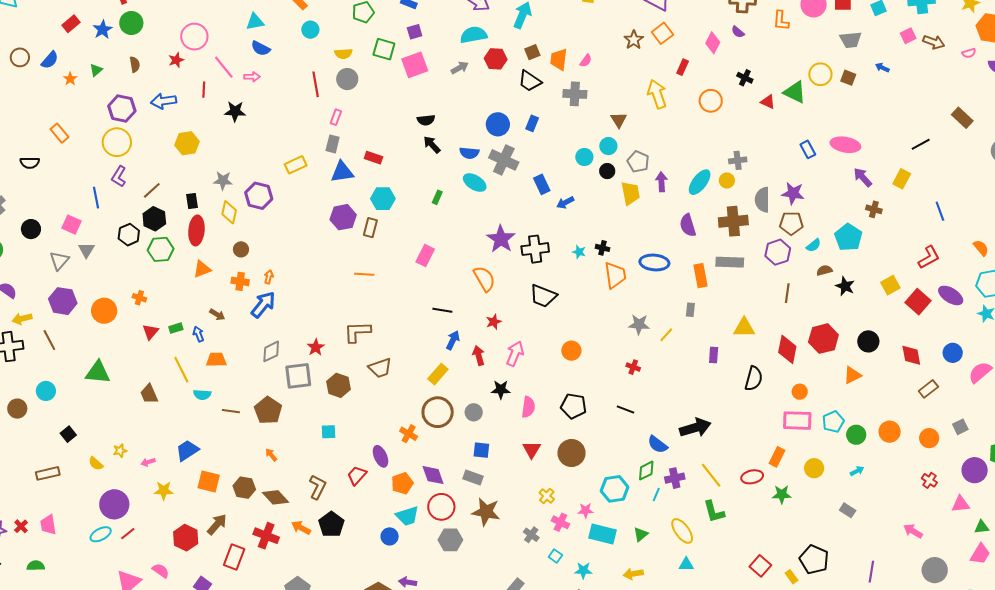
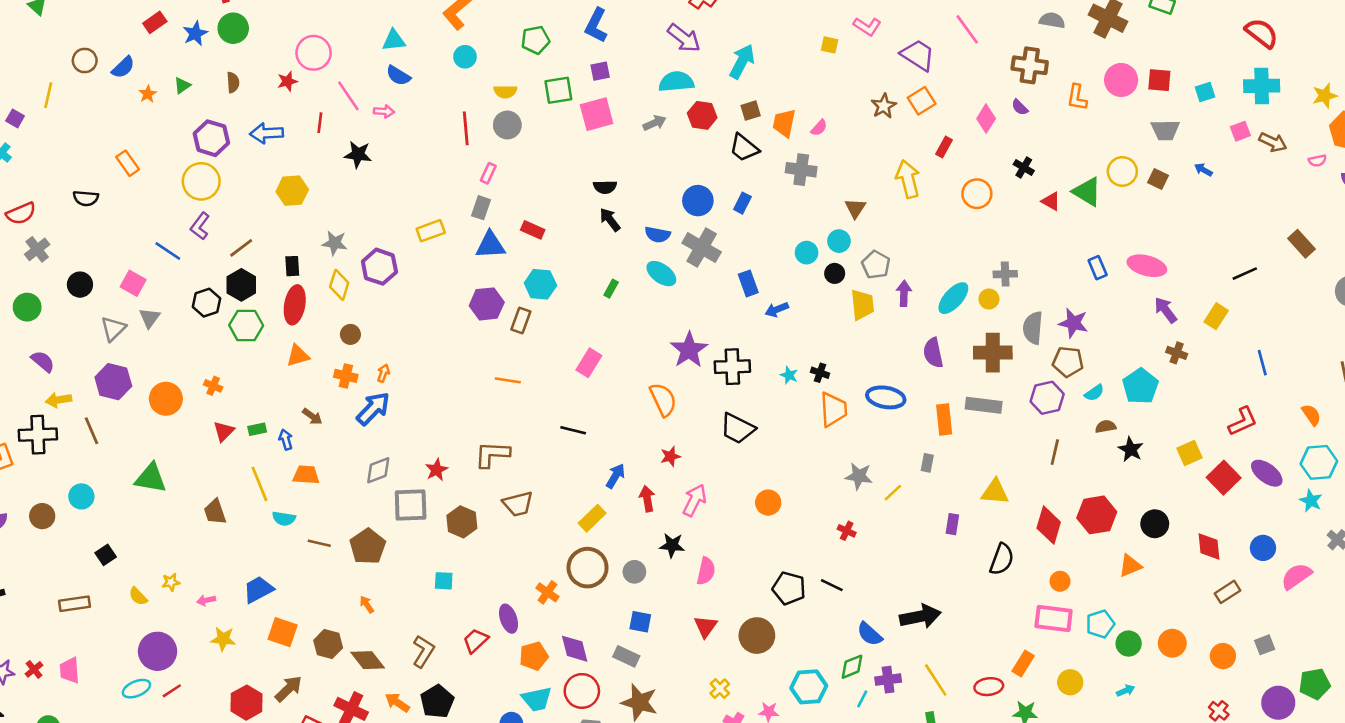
green square: (384, 49) -> (558, 90), turned -30
blue line: (96, 198) -> (168, 251), turned -50
black line: (442, 310) -> (573, 430), moved
black pentagon: (574, 406) -> (789, 588), moved

